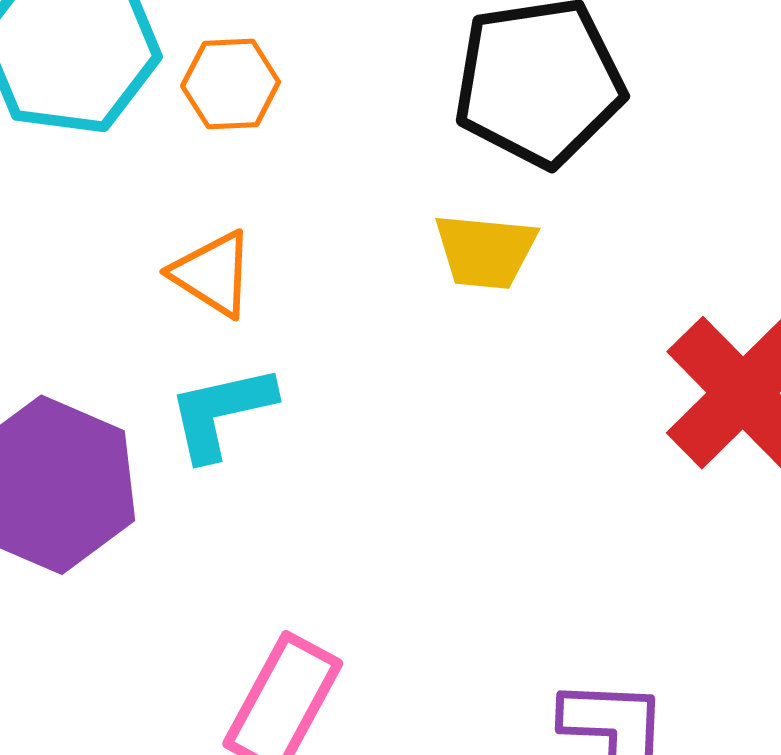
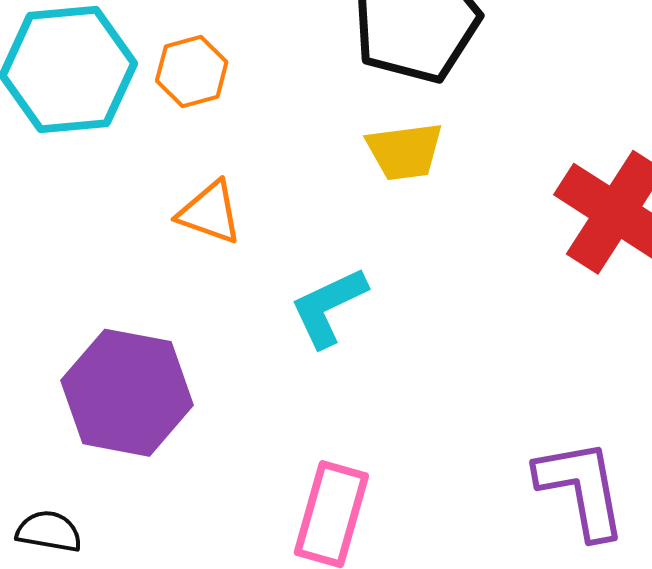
cyan L-shape: (221, 412) -> (328, 307), moved

